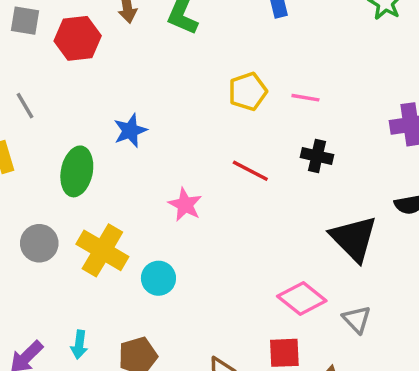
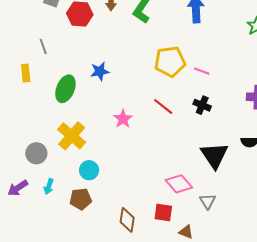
yellow pentagon: (248, 91) -> (170, 62), size x1.4
gray circle: (39, 243) -> (36, 153), moved
cyan circle: (158, 278) -> (89, 170), moved

